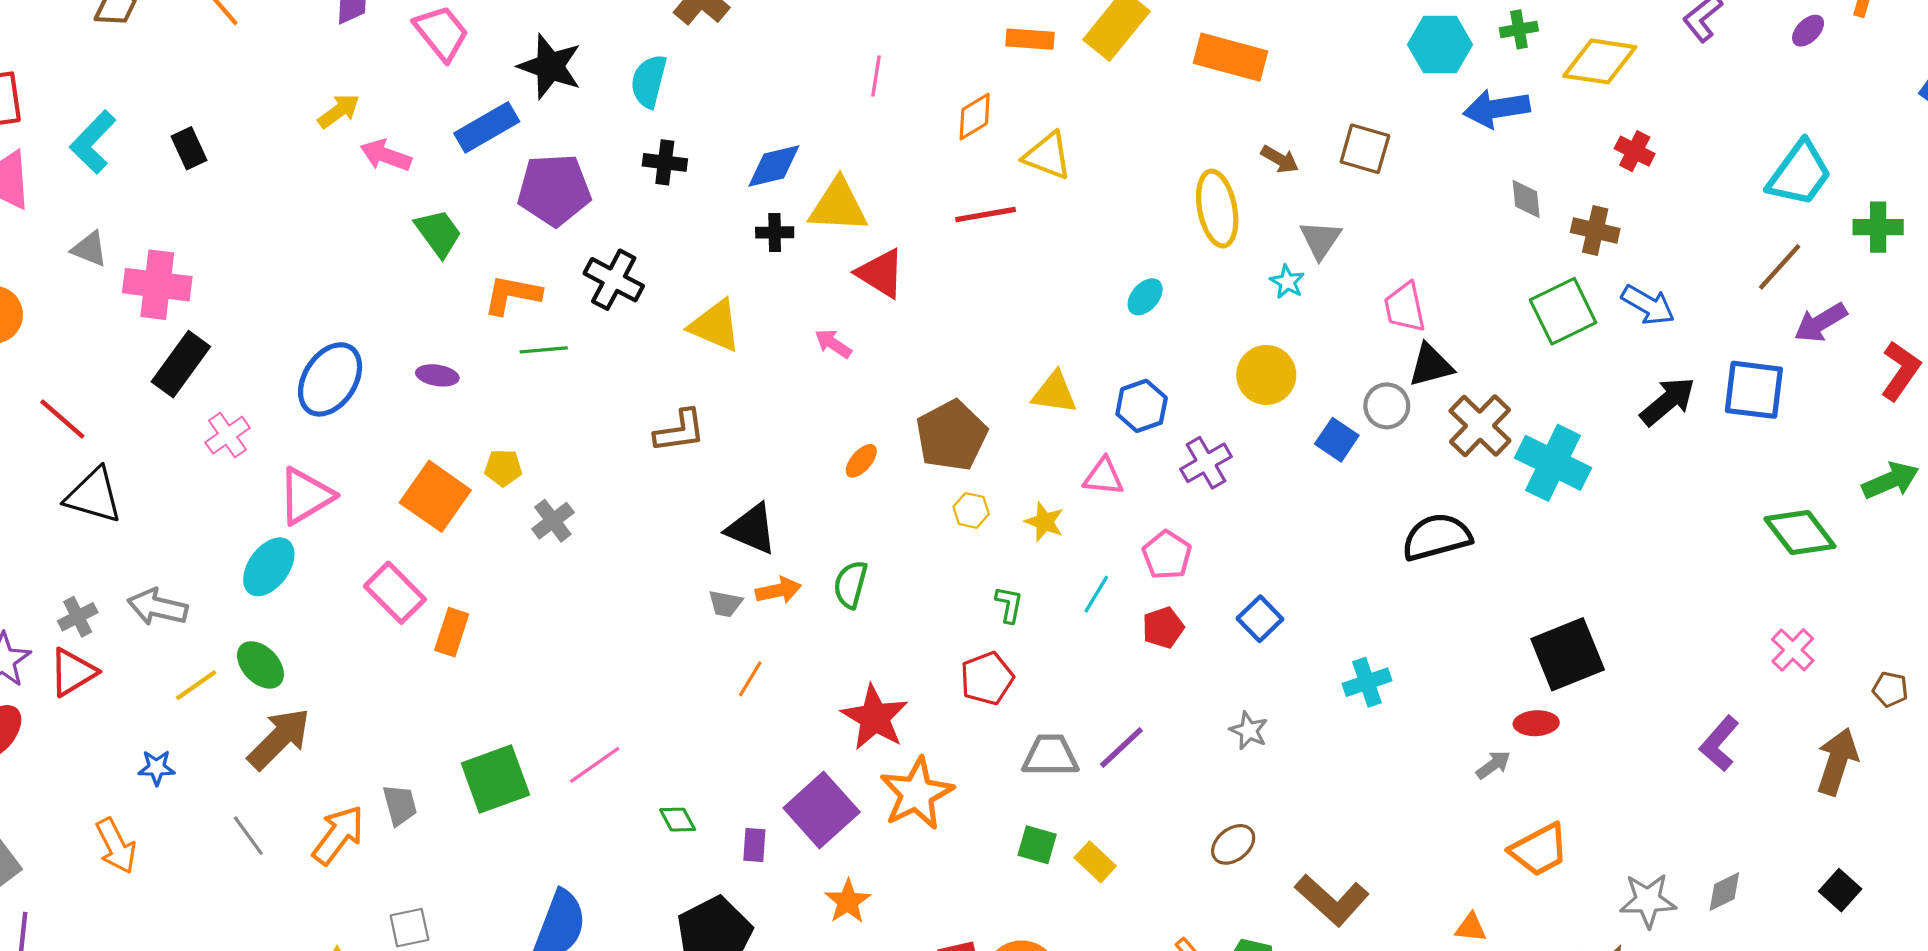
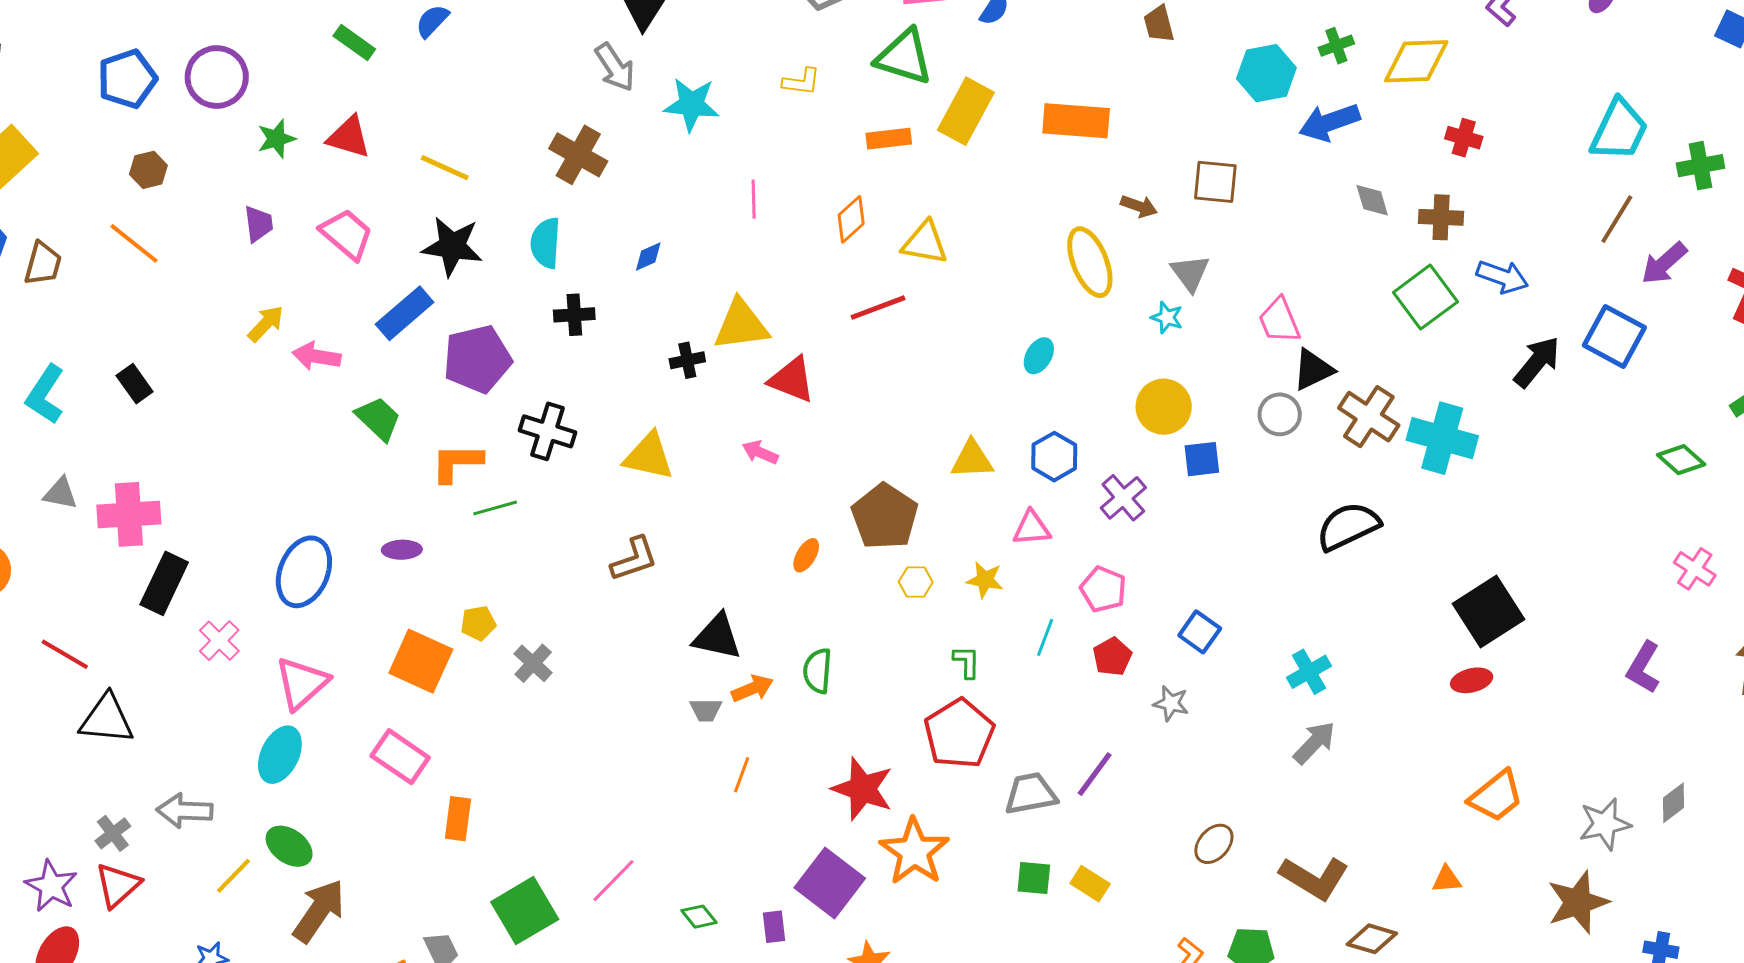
blue diamond: (774, 166) -> (648, 257), moved, size x0.6
blue square: (1754, 390) -> (1614, 336), turned 32
blue square: (1337, 440) -> (1202, 459), moved, turned -30
green diamond: (1800, 532) -> (1681, 460), size x0.7
orange rectangle: (452, 632) -> (458, 819), moved
red pentagon: (987, 678) -> (959, 734), size x1.4
gray star: (1249, 731) -> (1171, 703), moved
gray arrow: (1493, 765) -> (1314, 743), moved, size x1.4

